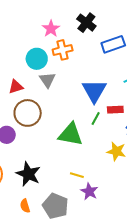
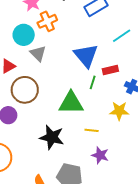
black star: (28, 174) -> (52, 137), moved
yellow line: (77, 175) -> (92, 130), moved

